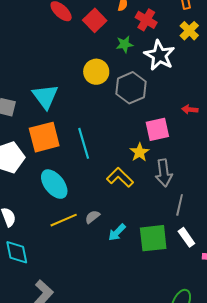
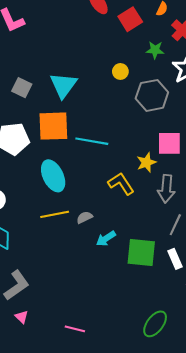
yellow circle: (96, 72) -> (120, 71), size x0.6
cyan line: (84, 143) -> (92, 141), turned -76

